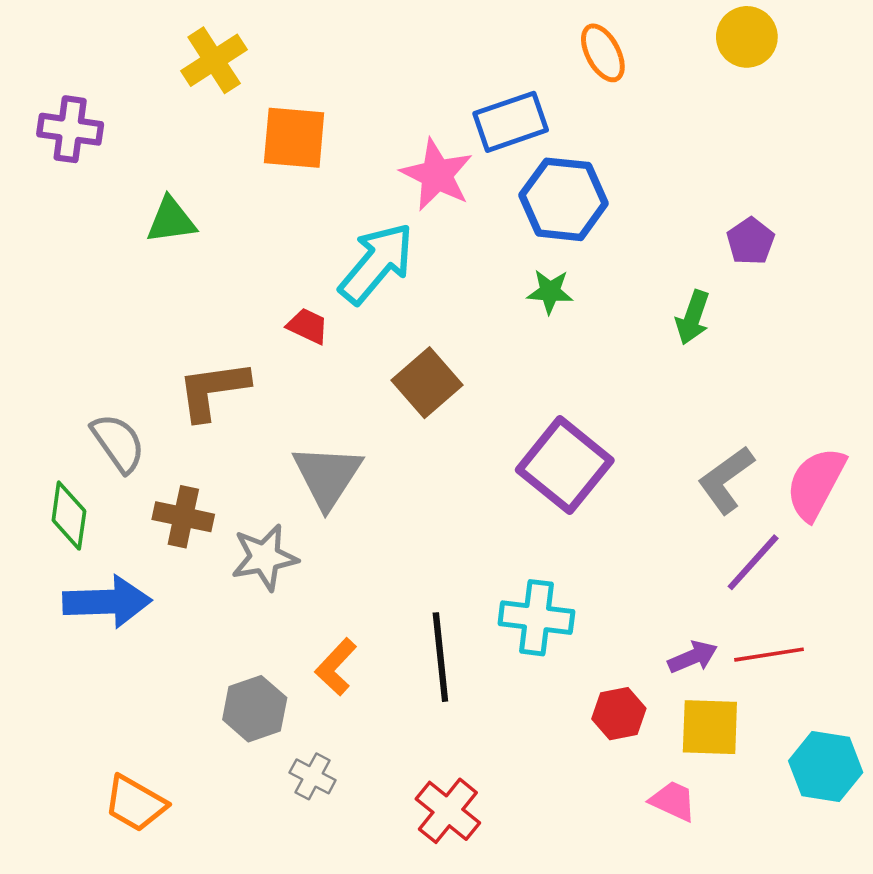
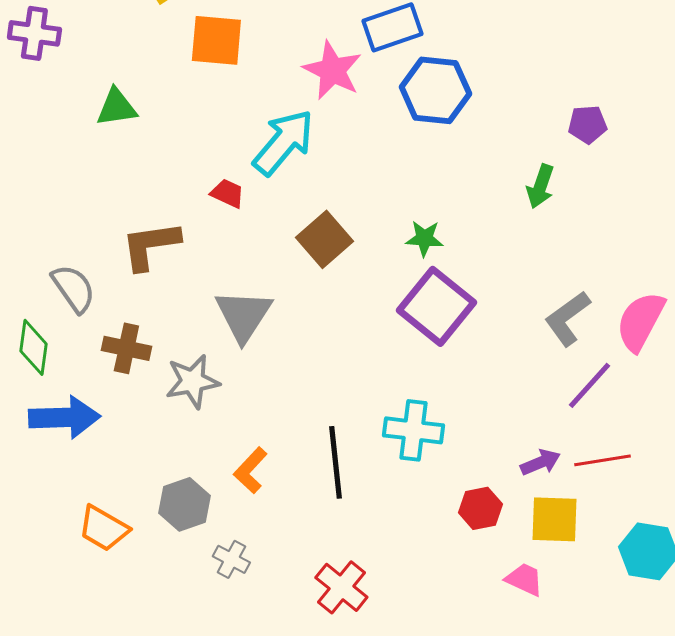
purple pentagon: (751, 241) -> (587, 124), turned 30
green star: (550, 292) -> (424, 238), moved
orange trapezoid: (135, 803) -> (103, 528), moved

